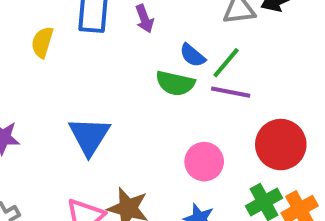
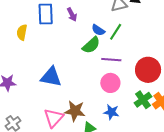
green semicircle: (175, 83) -> (91, 45), turned -48
purple line: (231, 92) -> (111, 60), moved
blue triangle: (89, 136) -> (51, 77), turned -45

